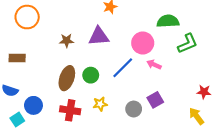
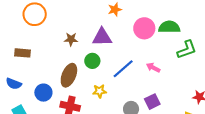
pink circle: (143, 43) -> (144, 28), moved
green circle: (91, 75) -> (92, 61), moved
yellow star: (100, 104) -> (99, 91), moved
blue circle: (33, 105) -> (43, 93), moved

